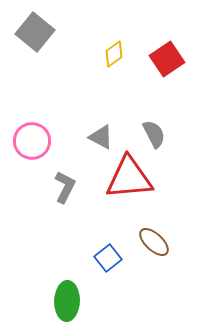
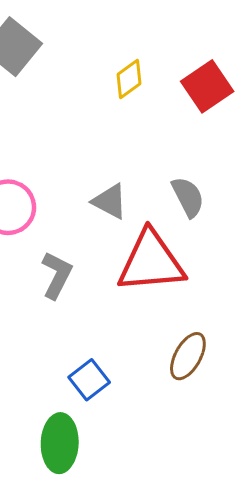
brown ellipse: (154, 242) -> (188, 356), turned 76
blue square: (108, 258) -> (89, 380), moved

